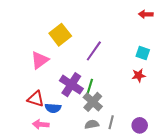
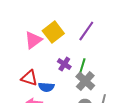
yellow square: (60, 35) -> (53, 32), moved
purple cross: (71, 85) -> (64, 64), size x0.6

